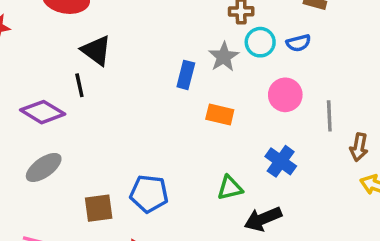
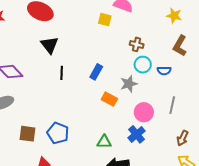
gray star: (224, 57) -> (129, 84), moved
black line: (79, 85) -> (62, 73), moved
pink circle: (285, 95) -> (144, 112), moved
gray line: (329, 116) -> (172, 105), moved

